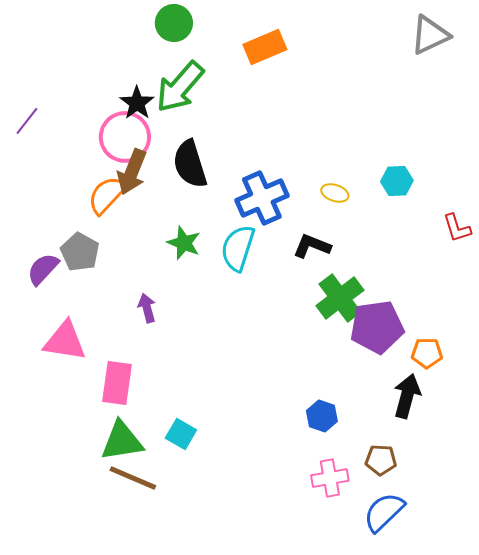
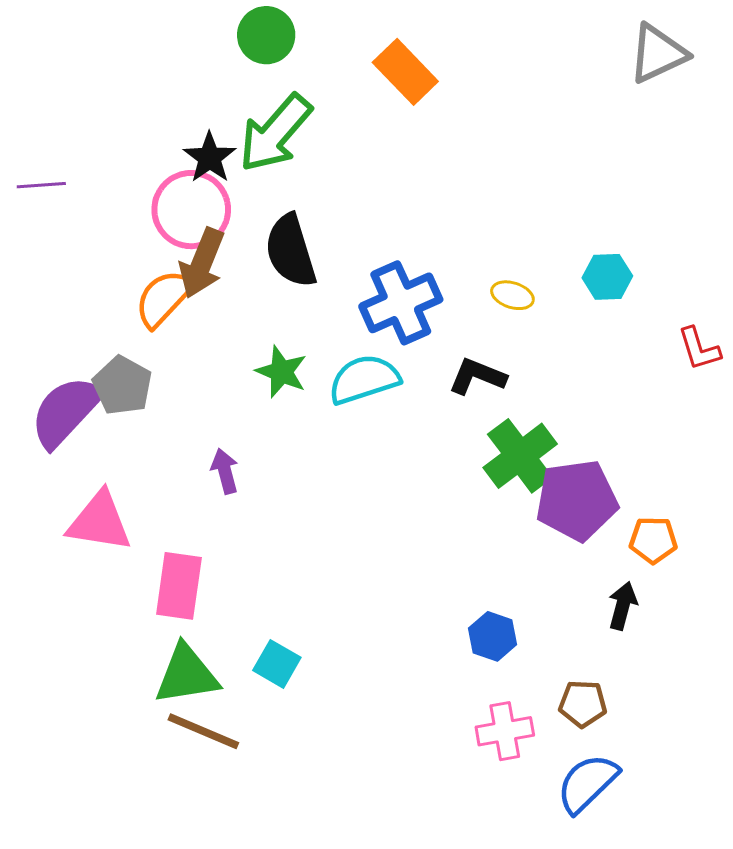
orange rectangle: (265, 47) -> (405, 72), turned 69
purple line: (27, 121) -> (41, 185), turned 48
cyan semicircle: (238, 248) -> (364, 379), turned 54
purple semicircle: (43, 269) -> (66, 411), size x1.5
black arrow: (407, 396) -> (623, 606), size x0.7

